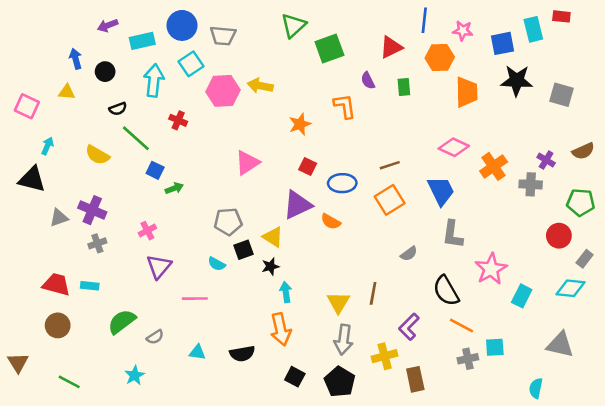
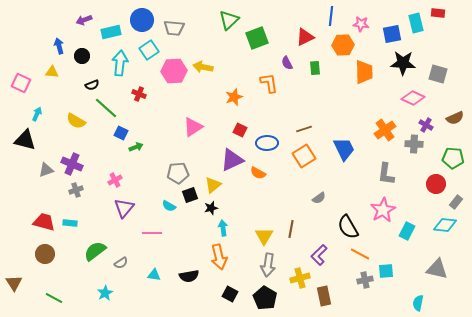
pink diamond: (454, 147) -> (413, 98), moved
gray L-shape: (452, 234) -> (386, 174), moved
yellow triangle: (273, 237) -> (213, 185), turned 48

